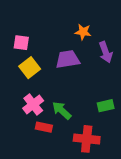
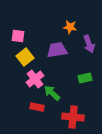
pink cross: (33, 104) -> (35, 79), moved
green rectangle: (106, 106) -> (85, 78), moved

